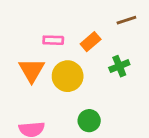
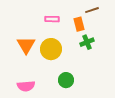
pink rectangle: (53, 40) -> (52, 19), moved
orange rectangle: (91, 42) -> (79, 24), moved, turned -64

